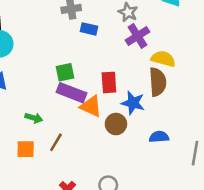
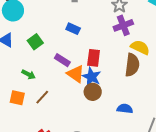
blue rectangle: (89, 29) -> (73, 29), moved
green square: (65, 72) -> (35, 42), moved, turned -35
purple rectangle: (72, 93) -> (62, 60), size x0.7
blue star: (133, 103) -> (91, 77), moved

